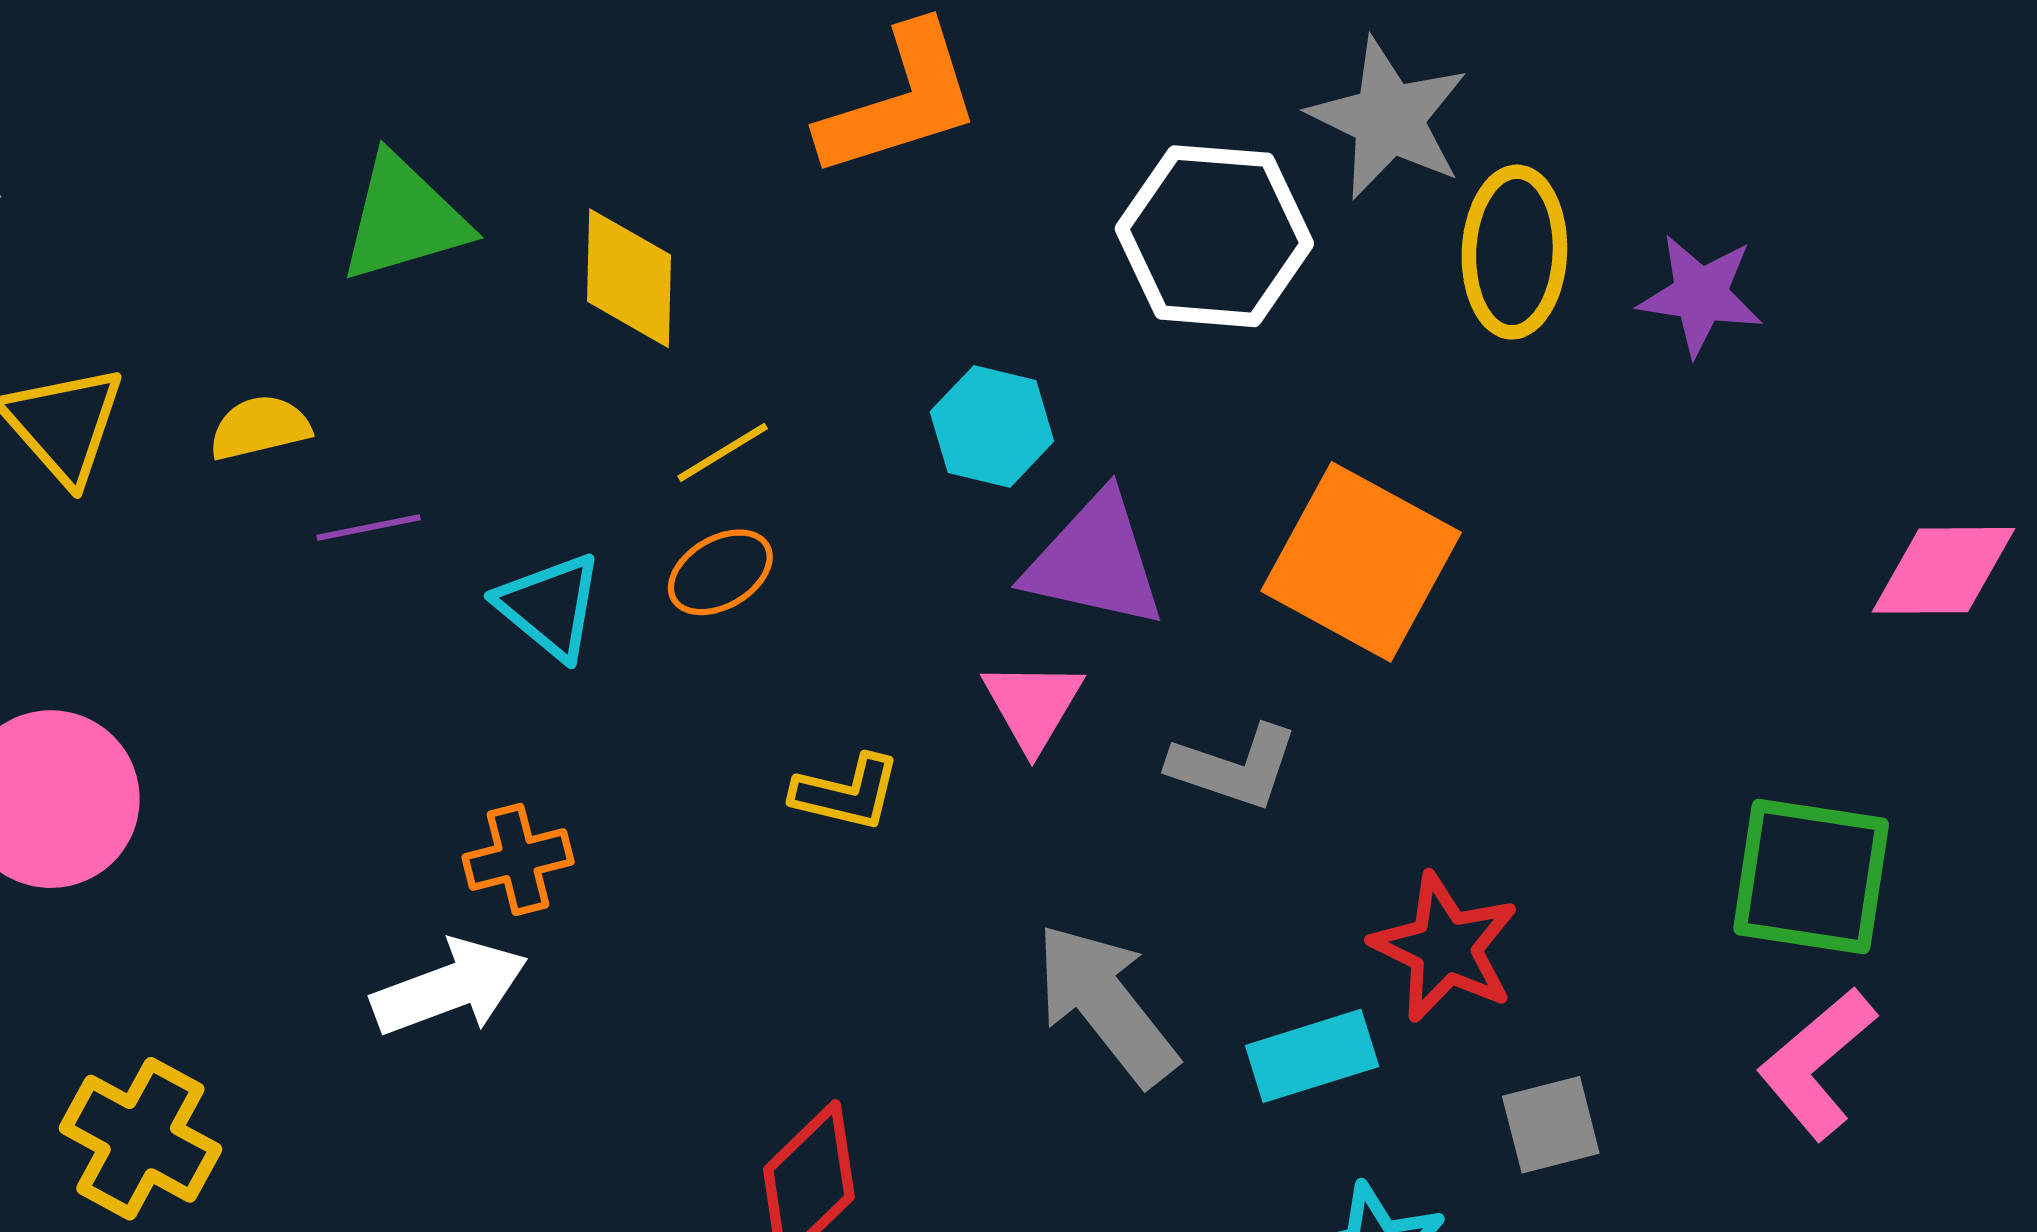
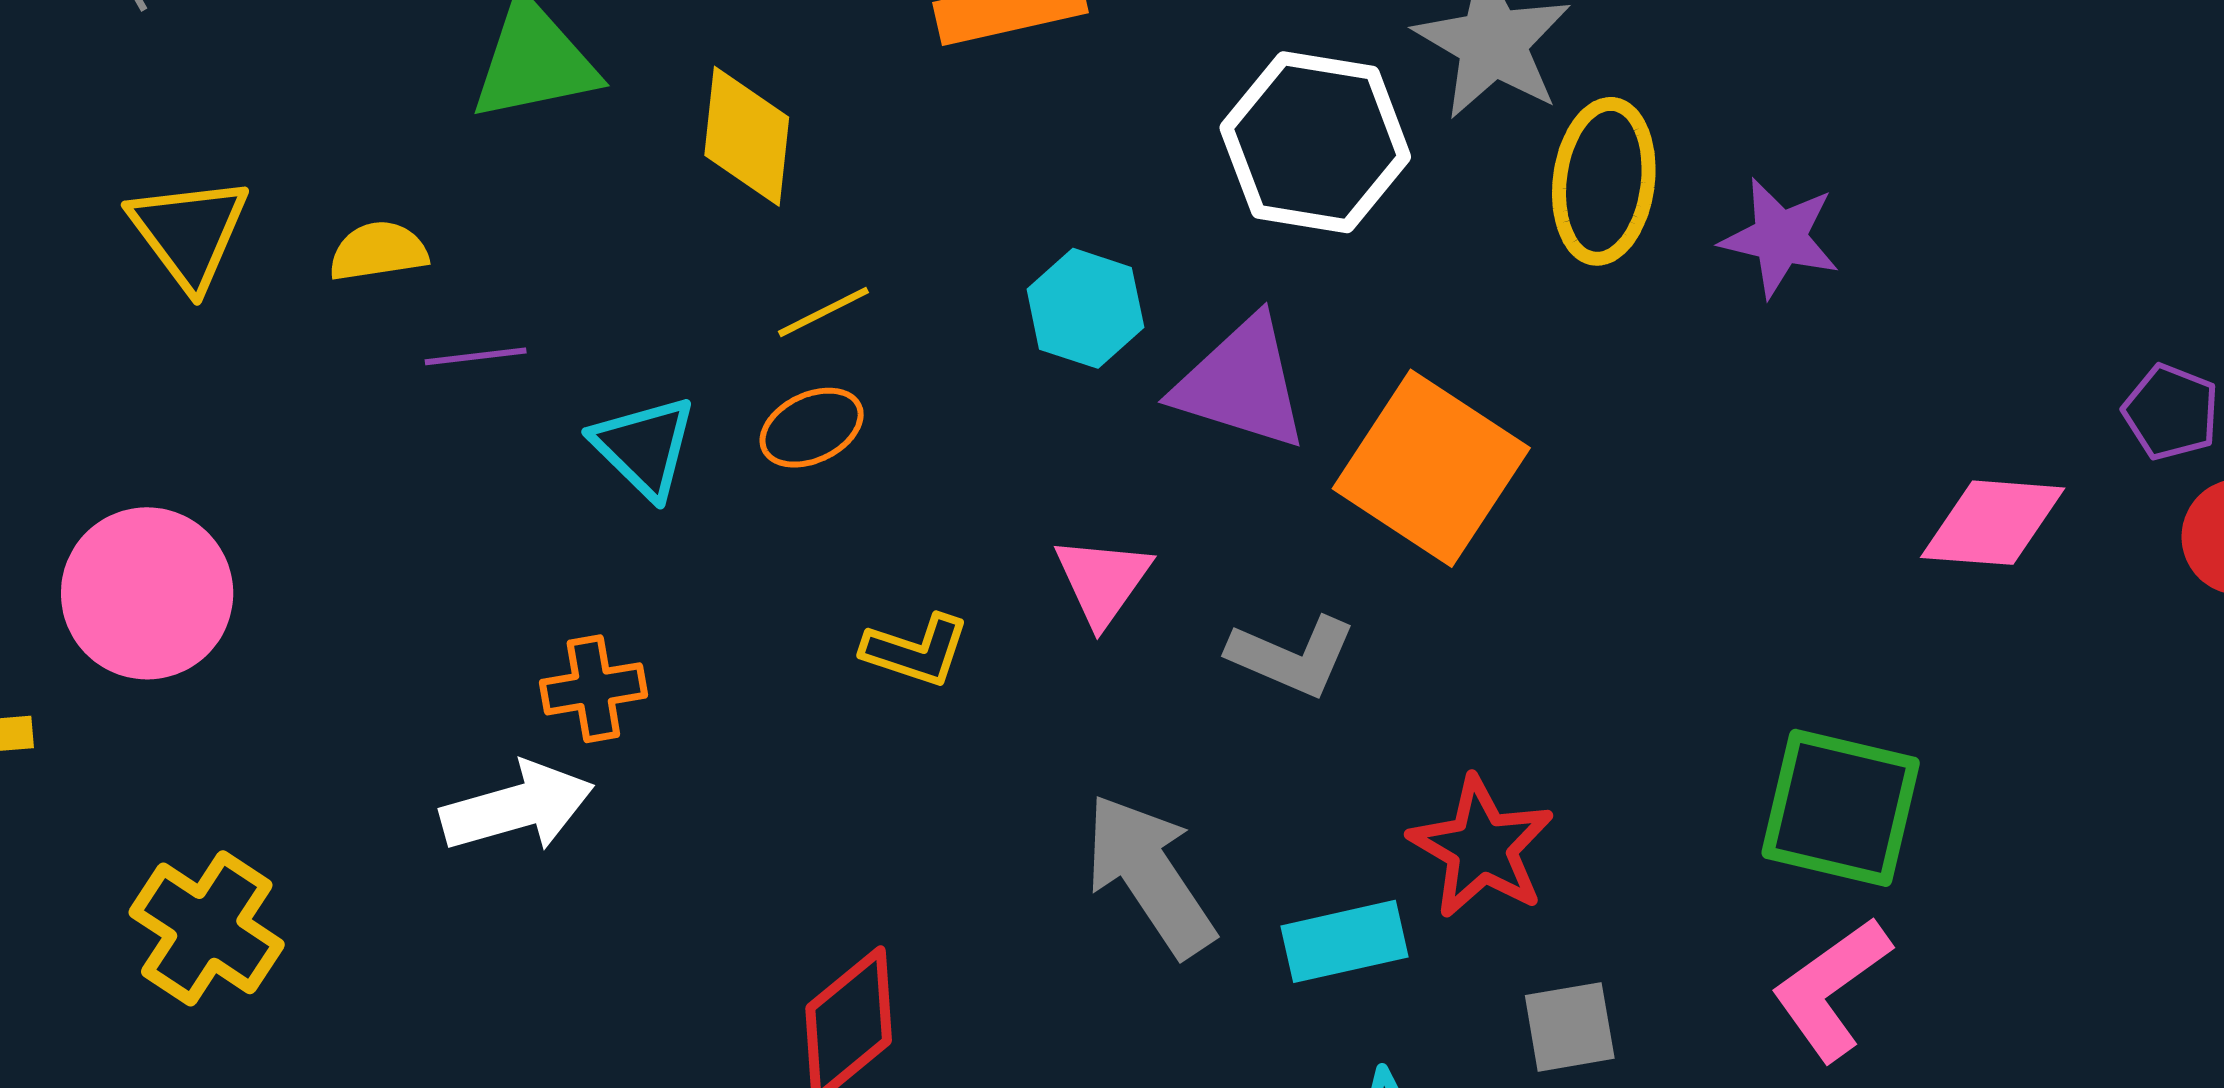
purple triangle: (1095, 561) -> (1241, 383), moved

